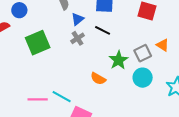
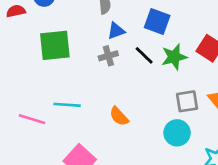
green star: (118, 60) -> (174, 57), moved
cyan line: (62, 97) -> (67, 105), moved, turned -42

